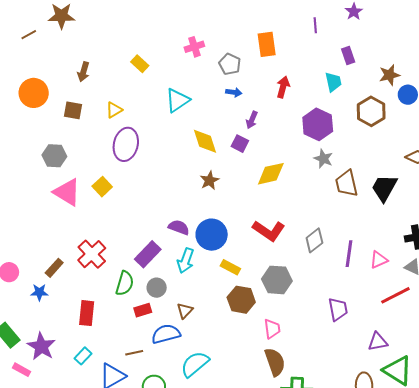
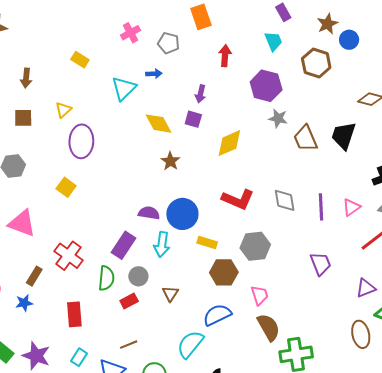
blue arrow: (234, 92) -> (154, 74), moved
pink triangle: (67, 192) -> (22, 223), moved
gray diamond: (314, 240) -> (285, 200), turned -50
blue semicircle: (166, 334) -> (217, 315), moved

